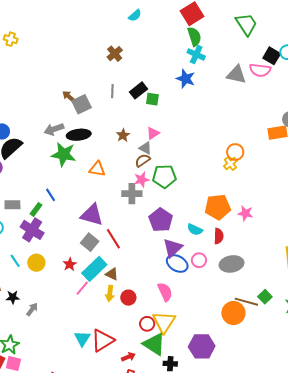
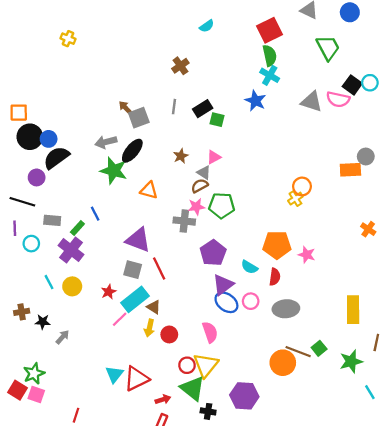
black ellipse: (79, 135) -> (132, 151), turned -50
gray square: (90, 242) -> (133, 270), turned -30

